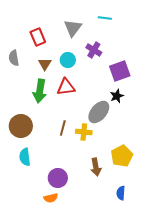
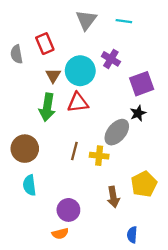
gray triangle: (73, 28) -> (86, 20), moved
gray semicircle: (14, 58) -> (17, 54), moved
cyan circle: (68, 60) -> (80, 71), size x1.6
blue semicircle: (121, 193) -> (132, 235), moved

